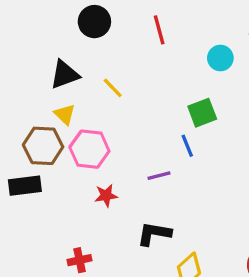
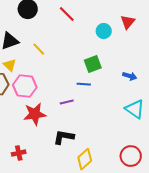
red line: (159, 30) -> (67, 14), turned -30
blue line: (187, 146) -> (84, 84), turned -64
red star: (106, 196) -> (35, 114), size x1.6

